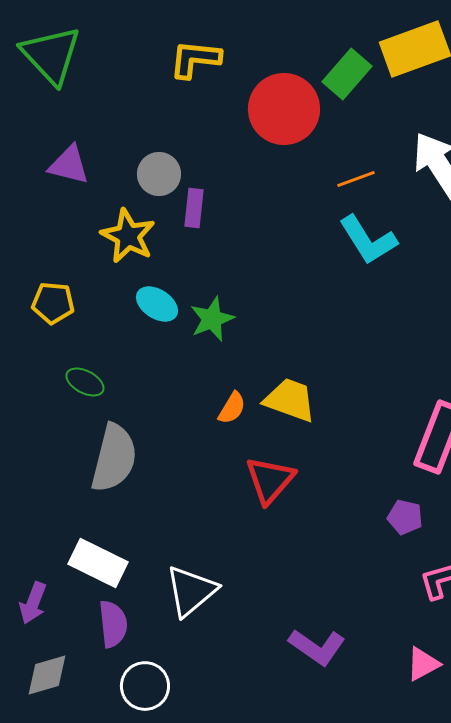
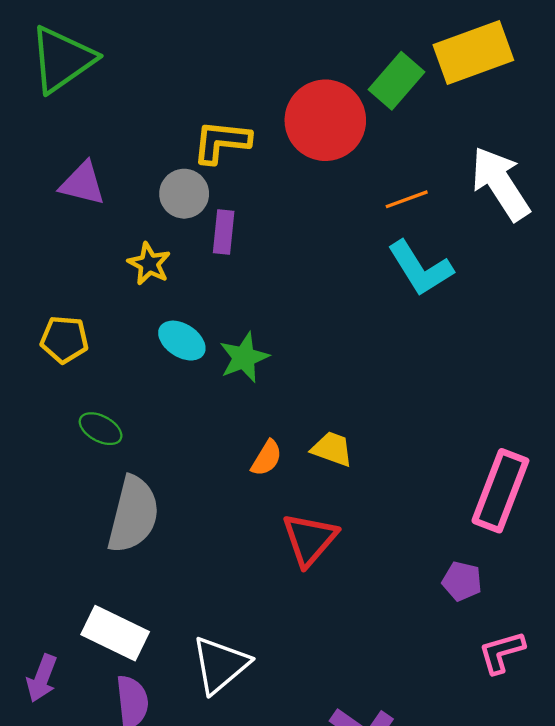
green triangle: (51, 55) -> (62, 59), turned 38
yellow L-shape: (195, 59) -> (221, 142), moved
yellow star: (128, 236) -> (149, 264), size x0.7
yellow trapezoid: (290, 400) -> (332, 449), size x0.7

